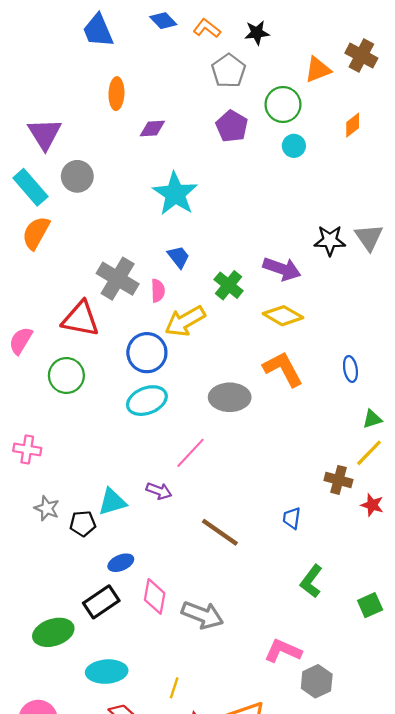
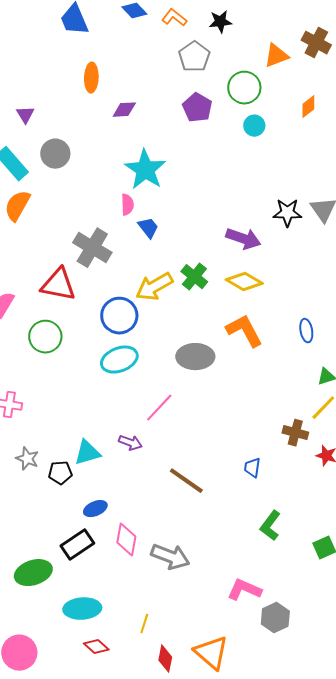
purple triangle: (45, 134) -> (25, 115), size x0.6
green cross: (229, 285) -> (194, 277), moved
pink semicircle: (158, 291) -> (127, 205), moved

